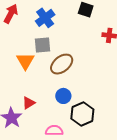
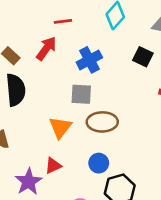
orange triangle: (25, 61) -> (60, 127), moved
brown ellipse: (62, 64) -> (102, 122), turned 30

